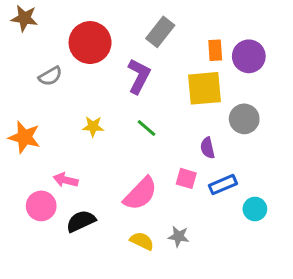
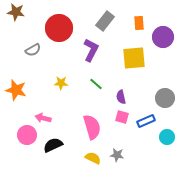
orange rectangle: (215, 50) -> (139, 23), moved
gray circle: (244, 119) -> (165, 98), moved
purple semicircle: (208, 148) -> (121, 97), moved
pink semicircle: (140, 194) -> (92, 127), turned -60

